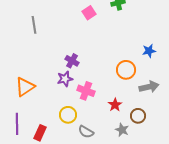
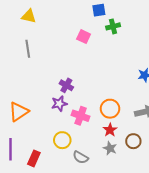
pink square: (89, 13) -> (84, 37), turned -32
orange circle: (126, 70) -> (110, 109), moved
gray star: (122, 130) -> (110, 148), moved

